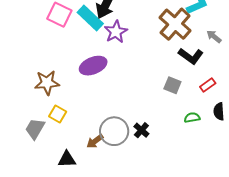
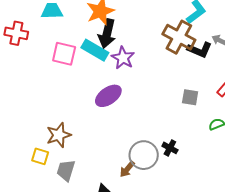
black L-shape: (191, 56) -> (200, 50), moved
brown star: (47, 83) -> (59, 135), moved
yellow square: (58, 114) -> (40, 156), moved

